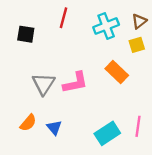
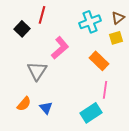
red line: (64, 18) -> (42, 15), moved
black square: (26, 34) -> (22, 29), turned 35
pink L-shape: (75, 83) -> (60, 48), moved, turned -30
pink line: (138, 126) -> (105, 90), moved

